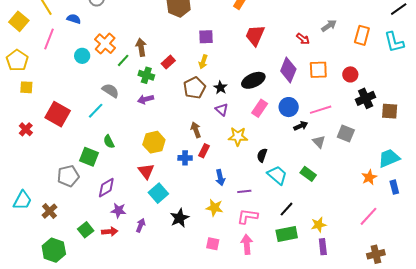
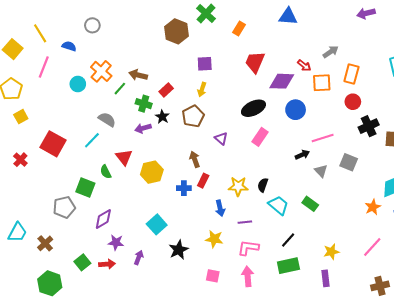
orange rectangle: (362, 35) -> (351, 74), moved
brown arrow: (141, 47) -> (138, 75), turned -66
purple diamond: (288, 70) -> (282, 81), moved, turned 70
orange square: (318, 70) -> (322, 83), moved
yellow square: (26, 87) -> (21, 117), turned -32
black star: (220, 88) -> (162, 117), moved
blue circle: (289, 107) -> (296, 110), moved
yellow star: (238, 136) -> (238, 186), moved
red triangle: (146, 171) -> (124, 157), moved
yellow star: (319, 225) -> (331, 252), moved

